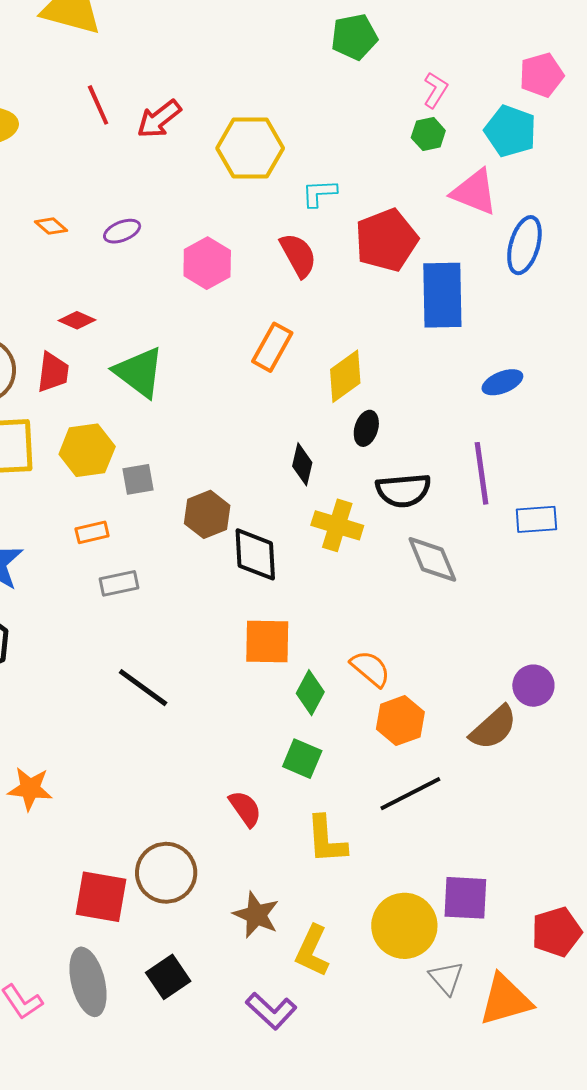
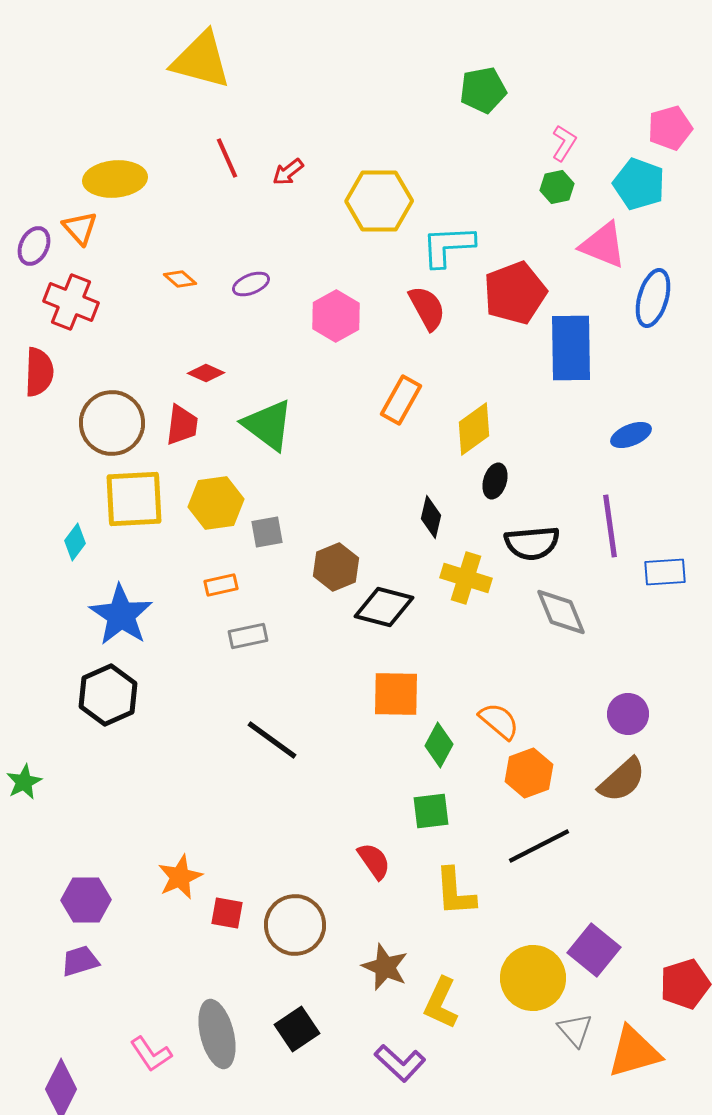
red arrow: (159, 119) -> (288, 172), size x0.7
cyan L-shape: (319, 193) -> (448, 246), size x1.5
black diamond: (255, 554) -> (384, 607), turned -72
purple circle: (533, 686) -> (628, 714), moved
green square: (302, 759) -> (431, 811), turned -30
orange star: (30, 789) -> (180, 877), moved, turned -30
red square: (101, 897) -> (227, 913), moved, size x0.6
purple square: (465, 898) -> (594, 950), turned 36

